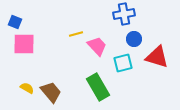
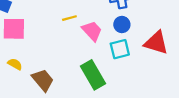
blue circle: (134, 39) -> (122, 25), moved
yellow semicircle: (27, 88) -> (15, 64), moved

